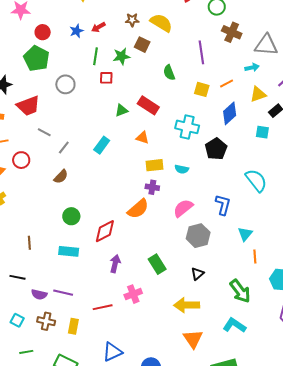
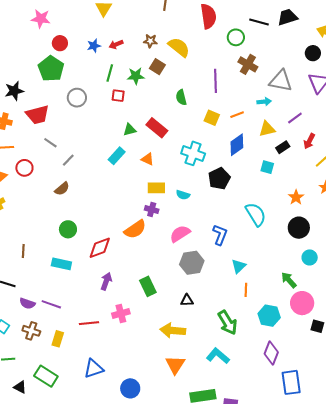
cyan rectangle: (102, 145) -> (117, 156), moved
black triangle: (198, 274) -> (187, 300), turned 32

